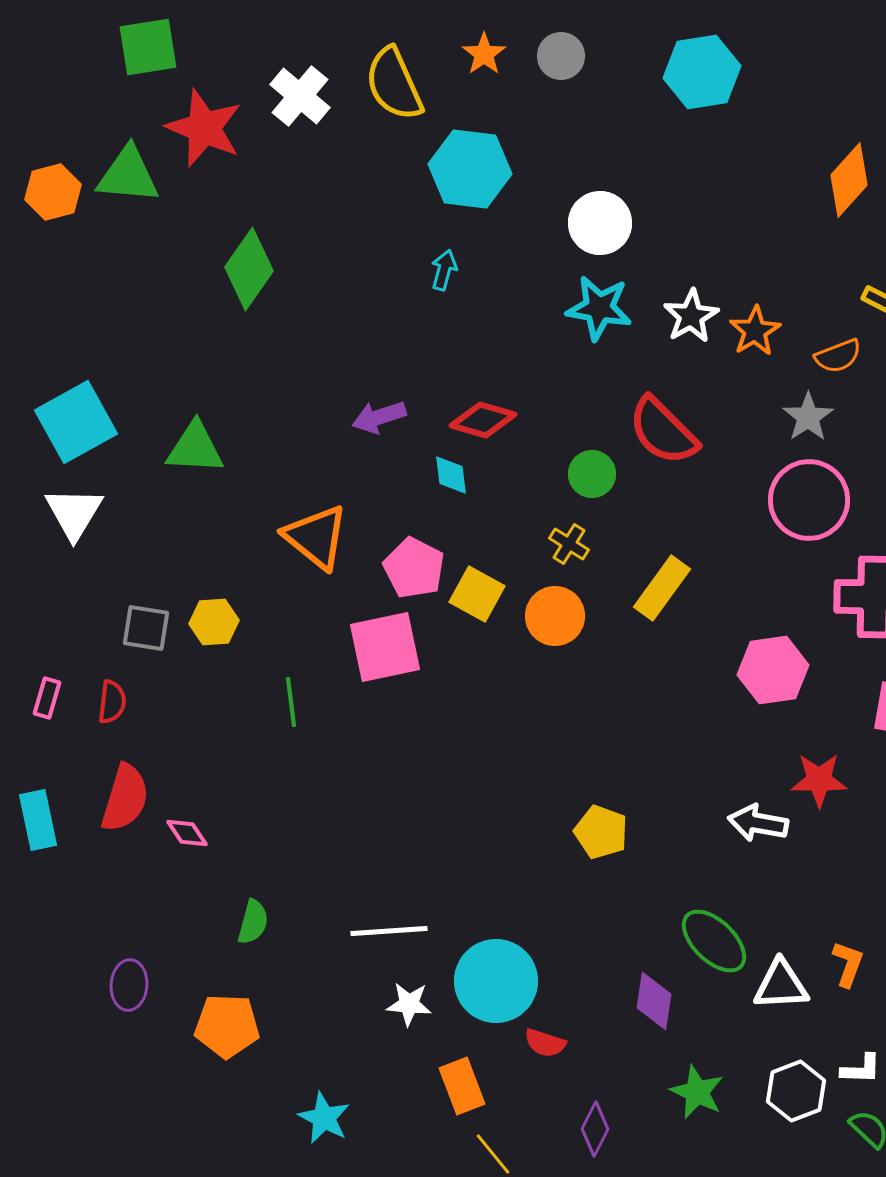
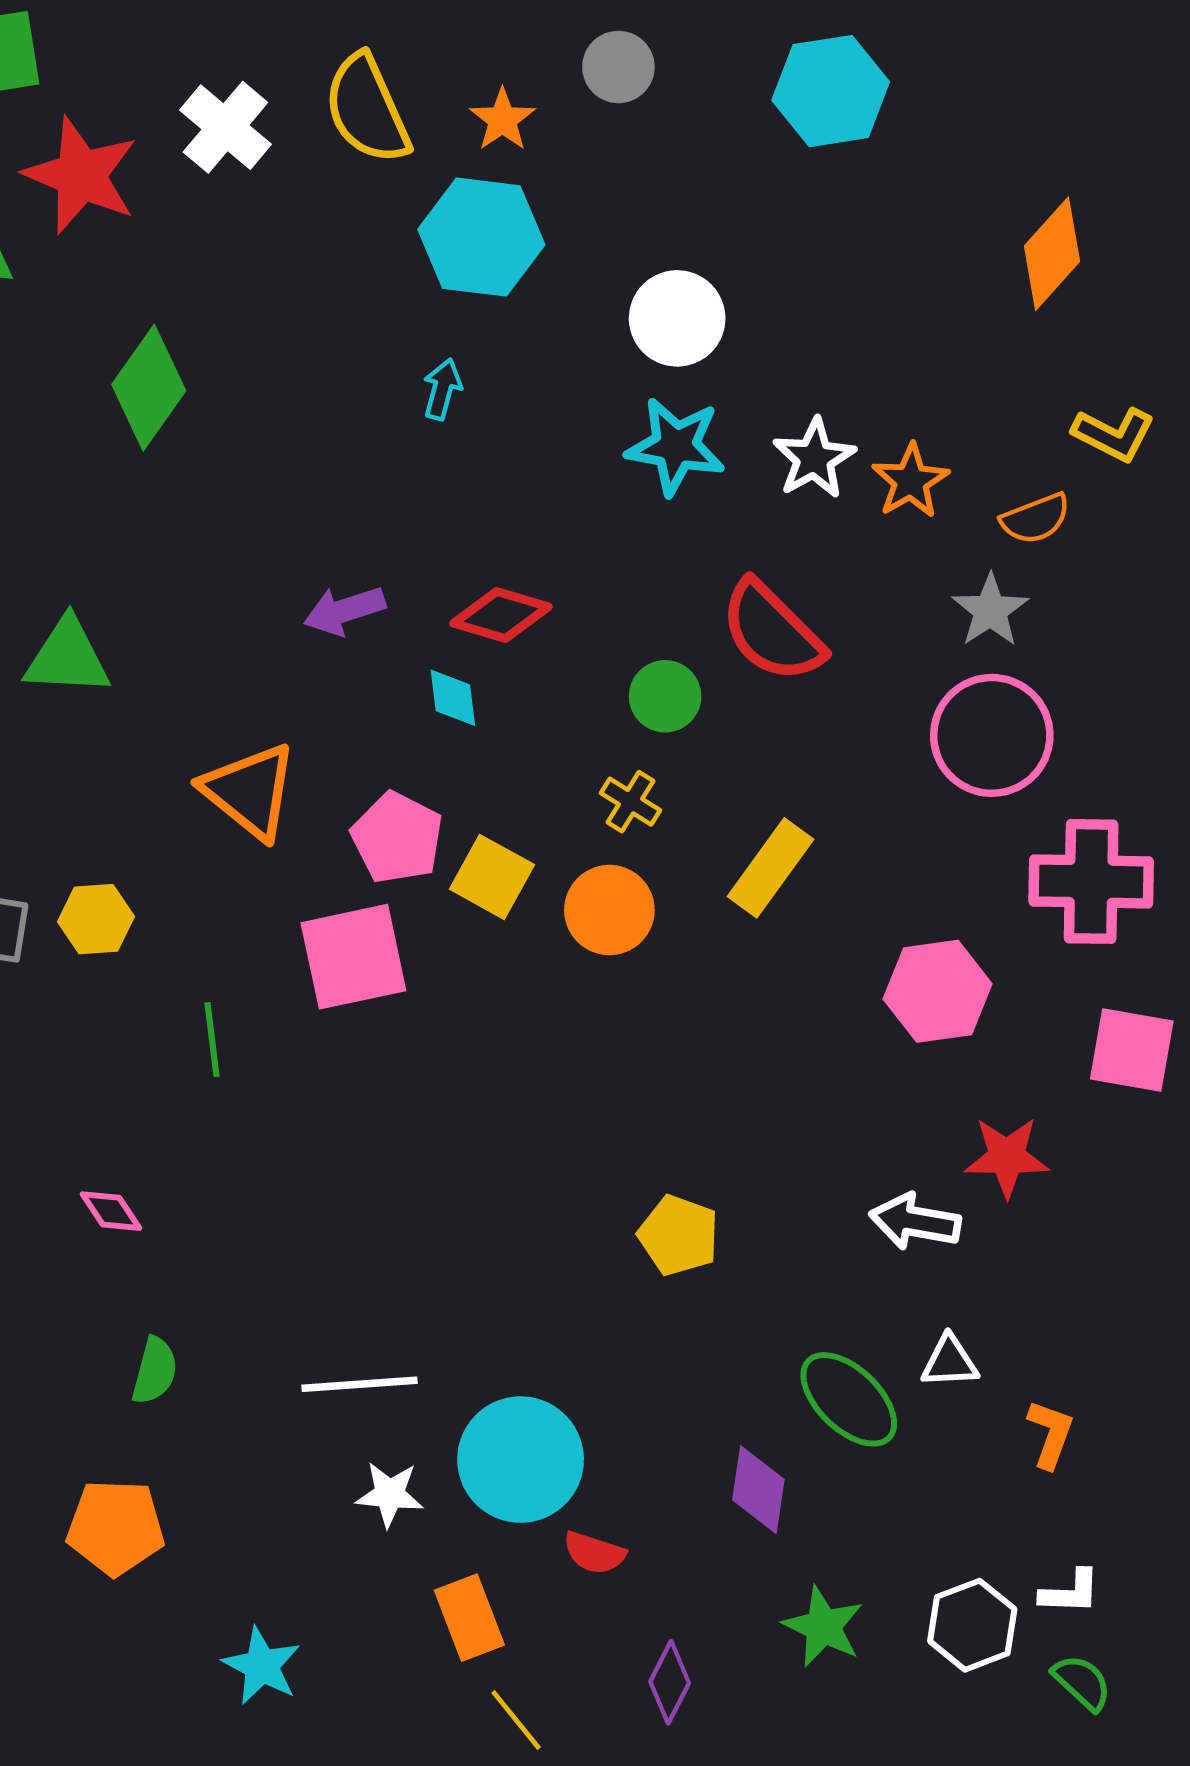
orange star: (484, 54) -> (502, 120), moved
pink diamond: (187, 833) -> (111, 1211), moved
white triangle: (781, 985) -> (950, 1362), moved, size x0.7

